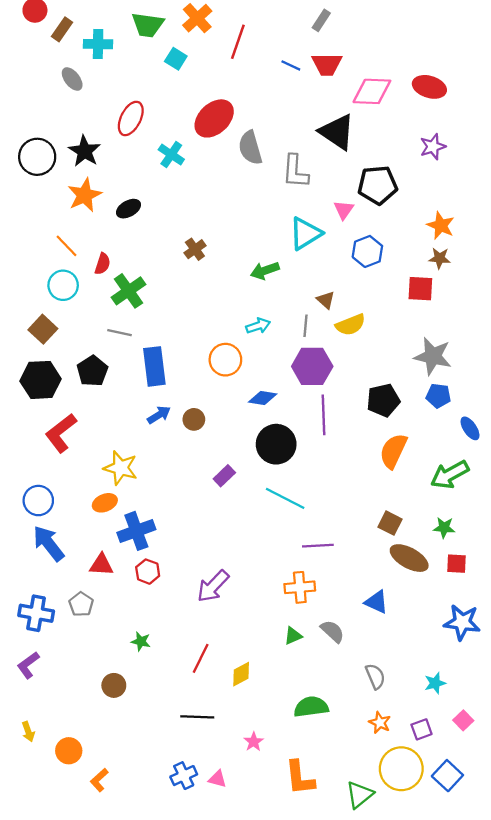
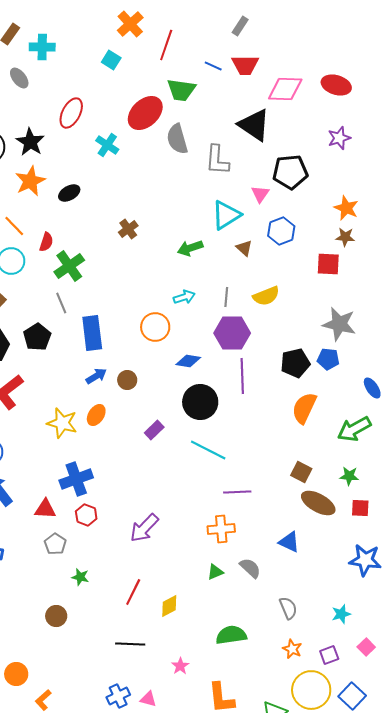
green trapezoid: (148, 25) -> (181, 90), moved
brown triangle: (326, 300) -> (244, 248), moved
gray line: (119, 333) -> (61, 303), turned 55
blue pentagon: (438, 396) -> (328, 359), moved
orange ellipse: (105, 503) -> (96, 415), moved, turned -35
gray pentagon: (81, 604) -> (55, 544), moved

